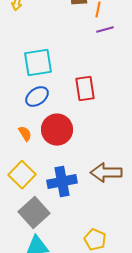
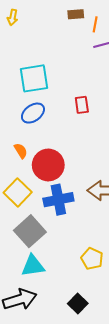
red rectangle: (85, 89) -> (82, 105), size x0.7
red circle: (57, 130) -> (48, 165), moved

